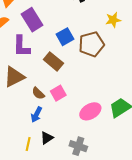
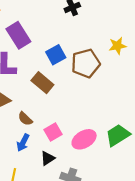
yellow star: (113, 20) -> (117, 46), moved
pink square: (58, 93) -> (53, 132), moved
black triangle: (47, 138) -> (48, 158), moved

